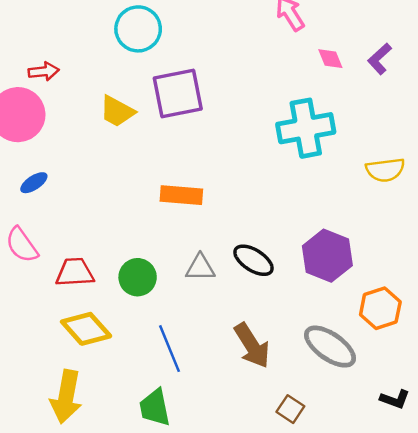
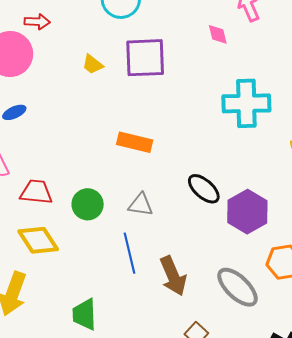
pink diamond: (330, 59) -> (218, 34), moved
yellow trapezoid: (117, 111) -> (93, 64), size x0.7
black ellipse: (253, 260) -> (204, 189), moved
blue line: (169, 349) -> (129, 253), moved

